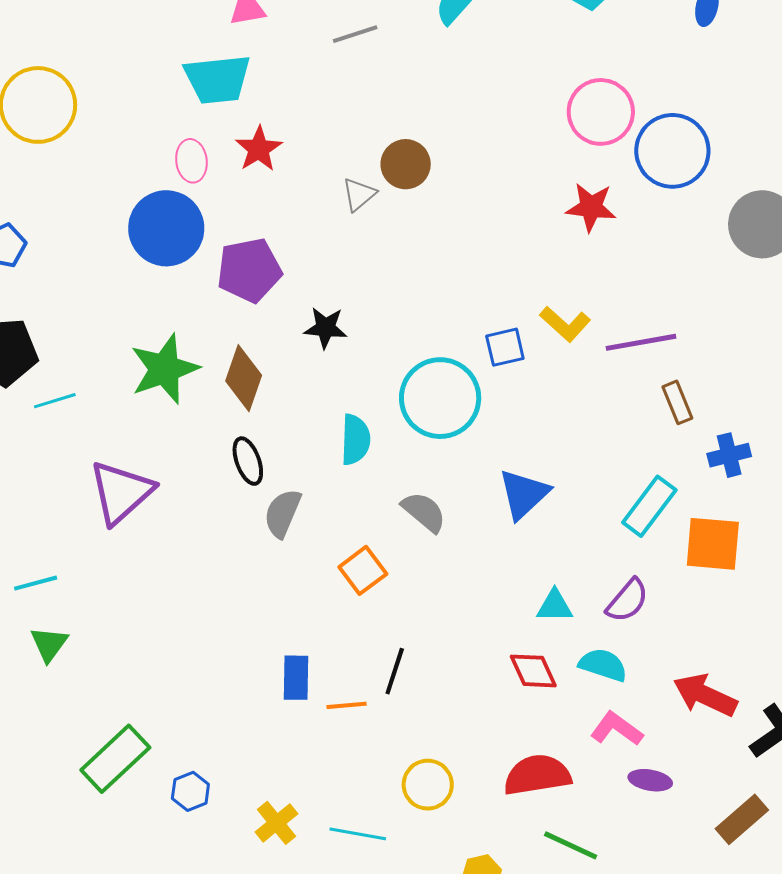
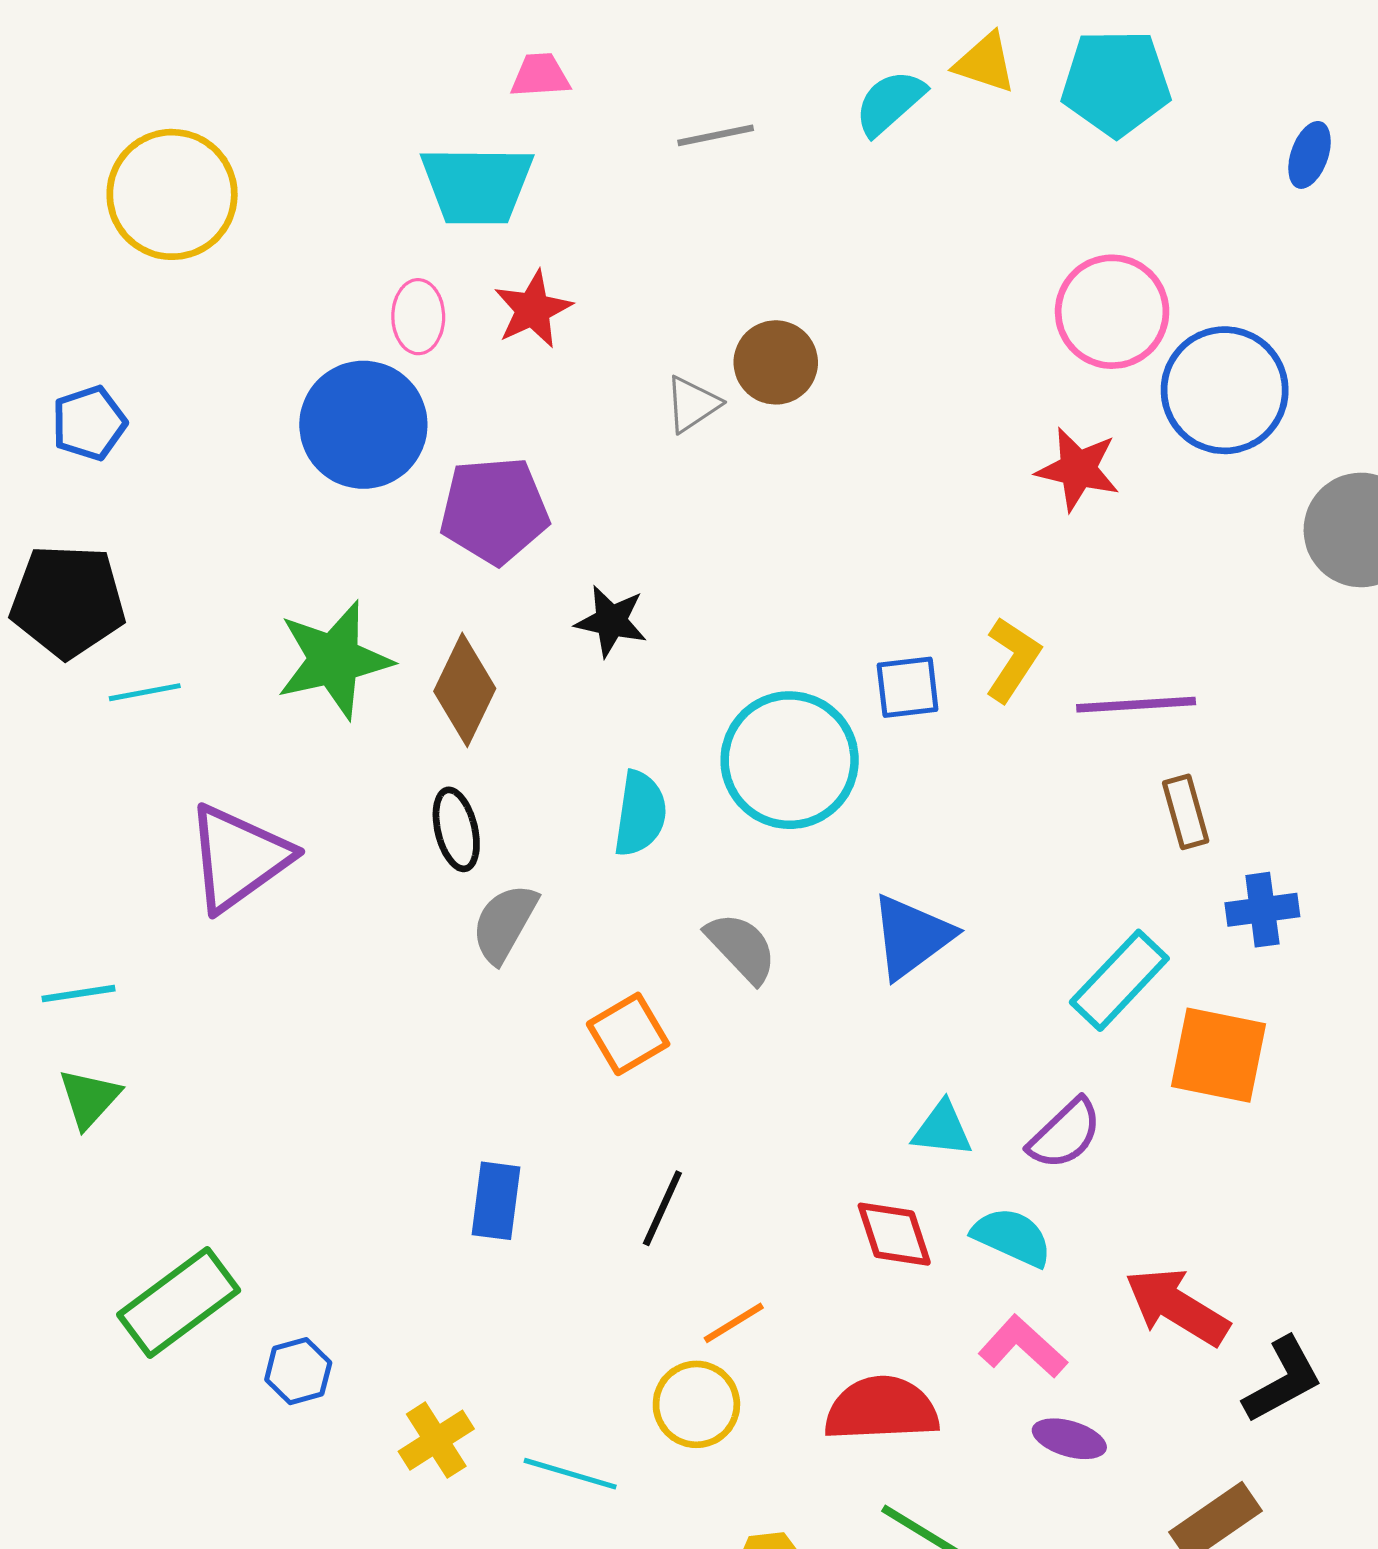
yellow L-shape: (565, 324) -> (1013, 659), turned -105
orange line: (347, 705) -> (734, 1323), moved, turned -33

